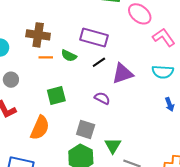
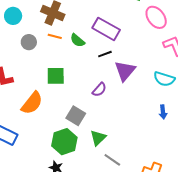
purple triangle: (122, 74) -> (125, 71), turned -45
gray circle: (11, 80) -> (29, 42), moved
purple semicircle: (102, 98) -> (99, 90), turned 91

